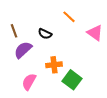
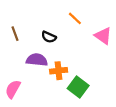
purple semicircle: (23, 50) -> (37, 60), moved, turned 48
pink semicircle: (29, 82) -> (13, 89), moved

